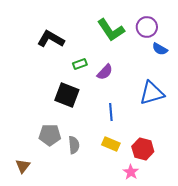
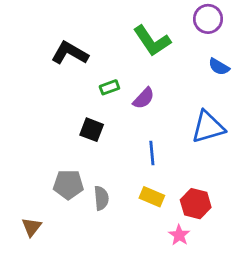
purple circle: (147, 27) -> (208, 19), moved
black square: (67, 95) -> (92, 130), size x0.7

